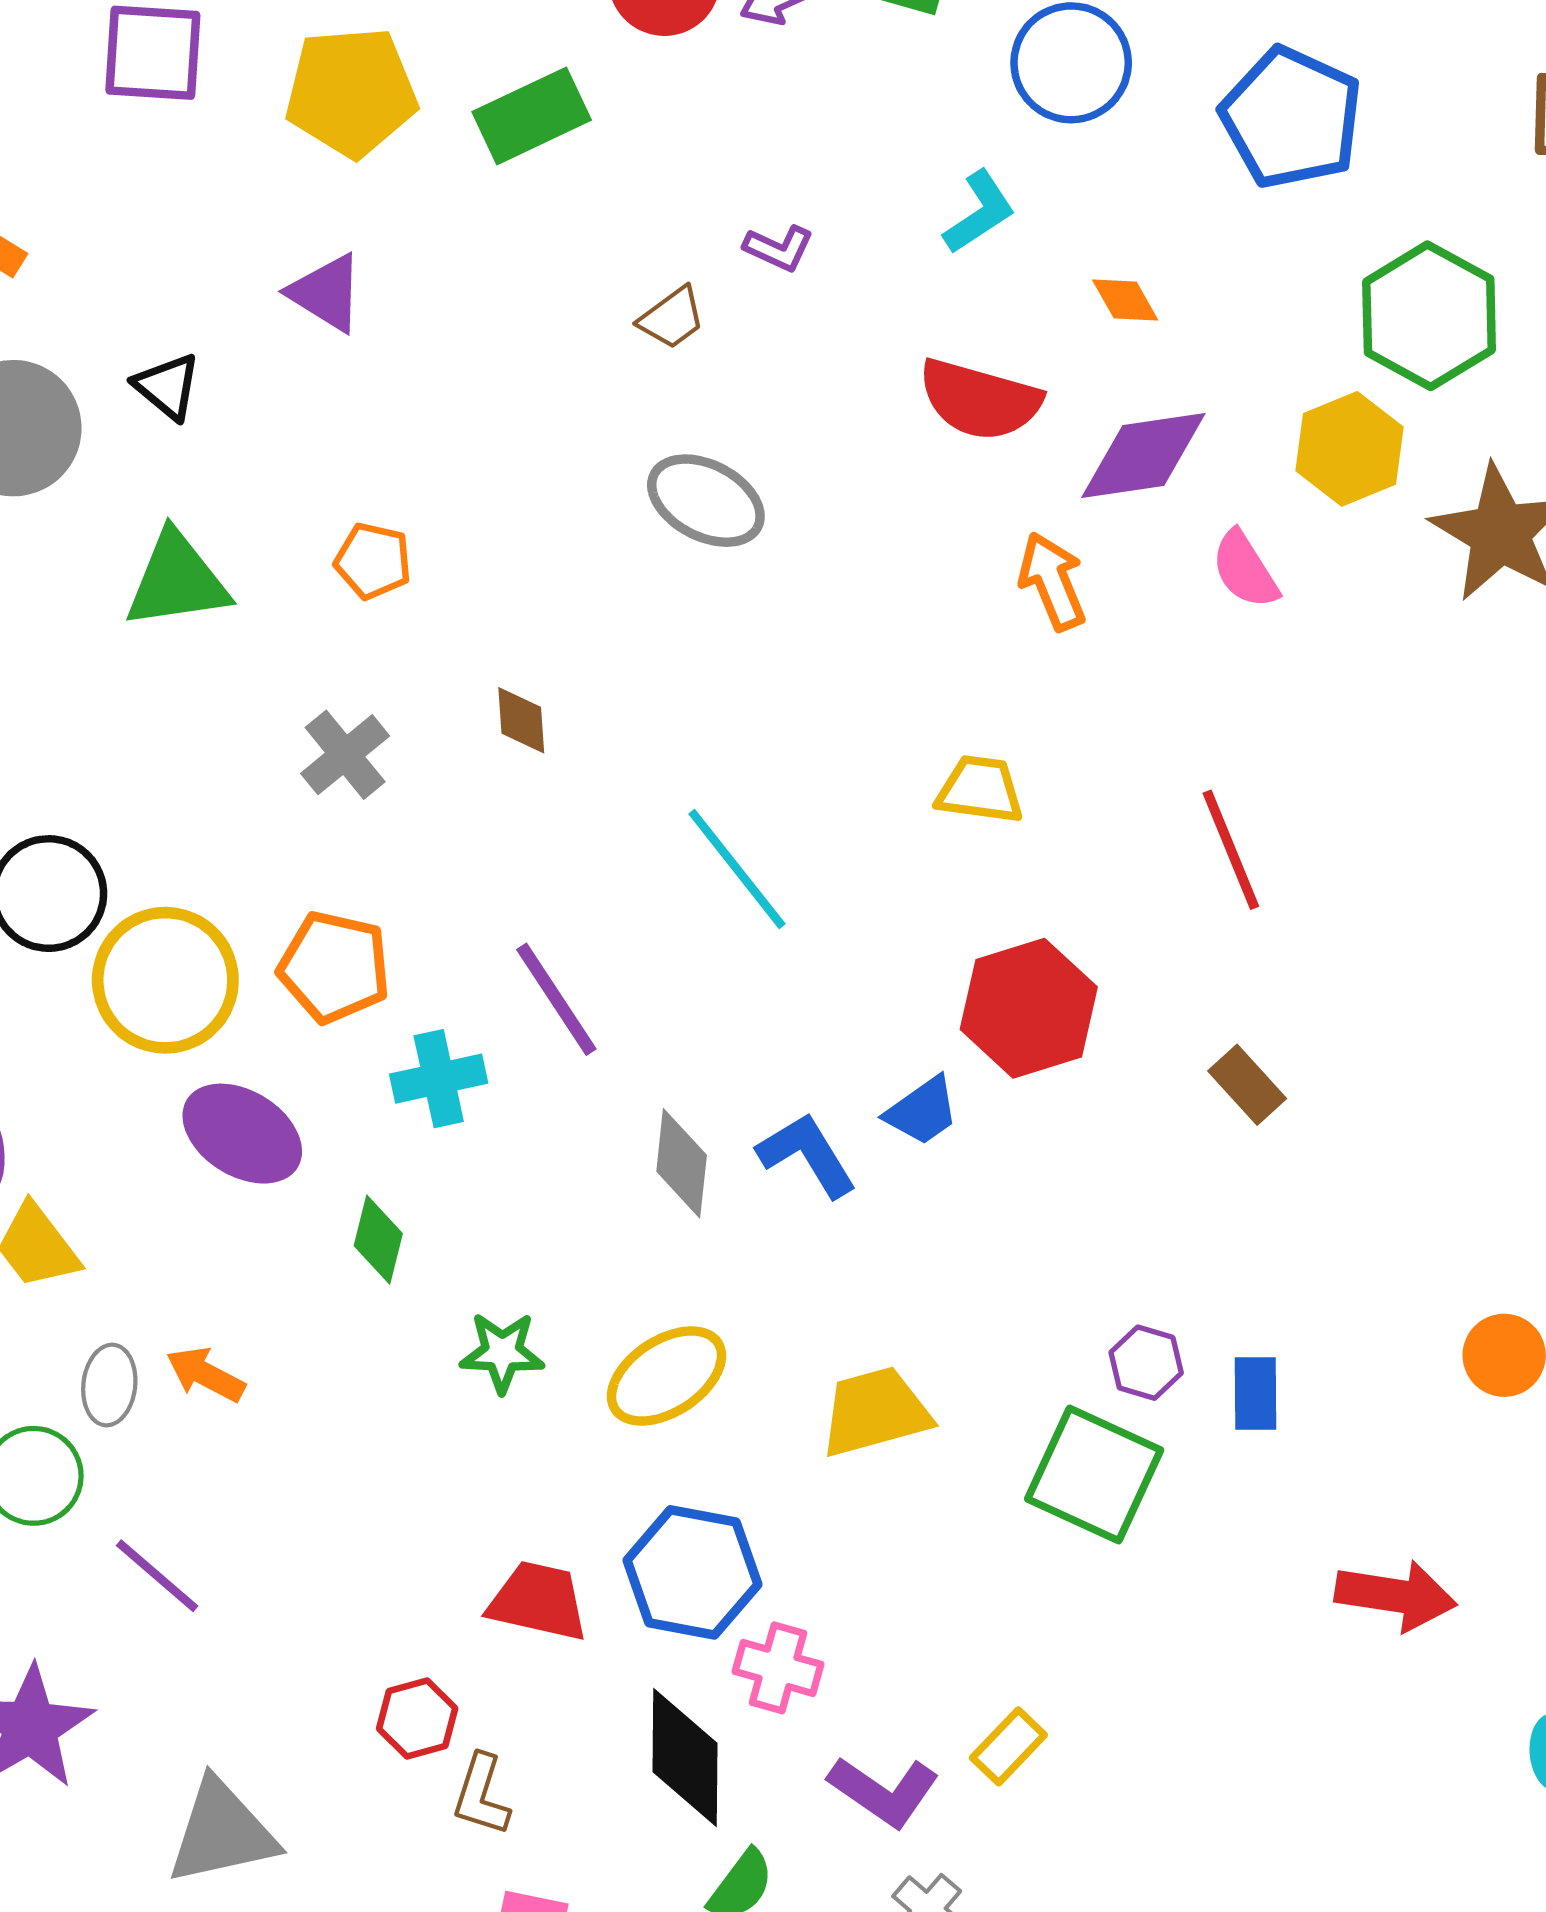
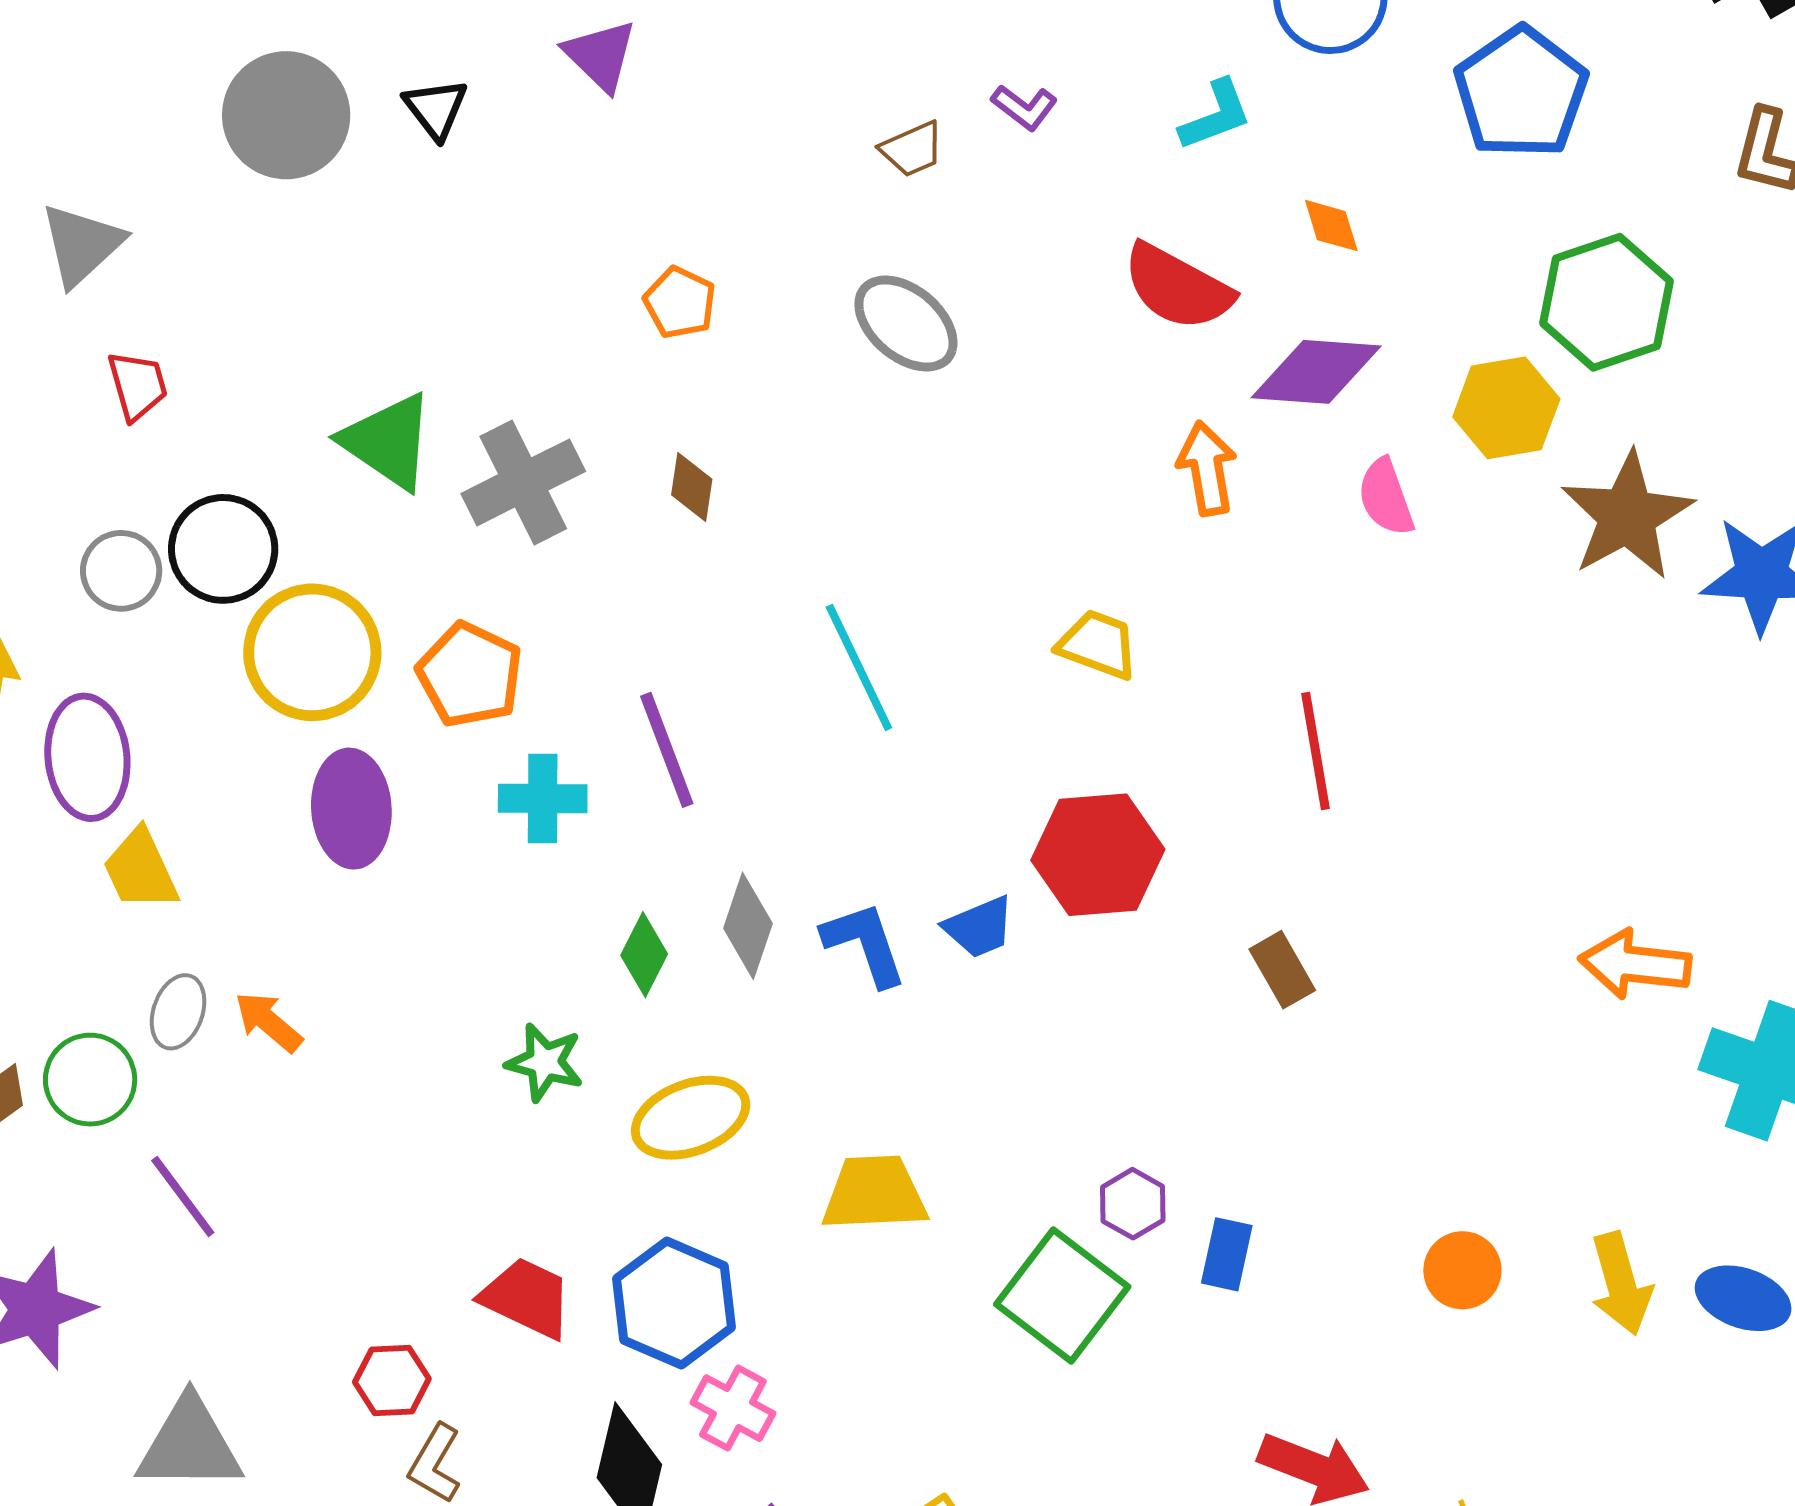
orange pentagon: (373, 561) -> (680, 303), moved
green triangle: (177, 580) -> (388, 441), moved, turned 30
gray cross: (345, 755) -> (523, 482), size x1.4
purple ellipse: (242, 1134) -> (351, 809), turned 42
green diamond: (378, 1240) -> (644, 955), moved

